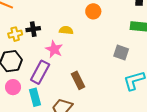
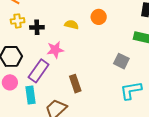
yellow semicircle: (66, 30) -> (72, 25), moved
yellow cross: (15, 34) -> (18, 21), moved
pink star: (54, 49) -> (55, 50), turned 30

